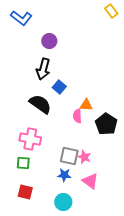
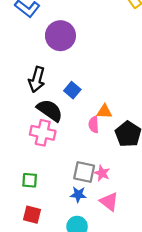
purple circle: (49, 41) -> (60, 36), size x1.6
black arrow: (43, 69) -> (37, 80), moved
pink cross: (30, 139) -> (43, 133), moved

